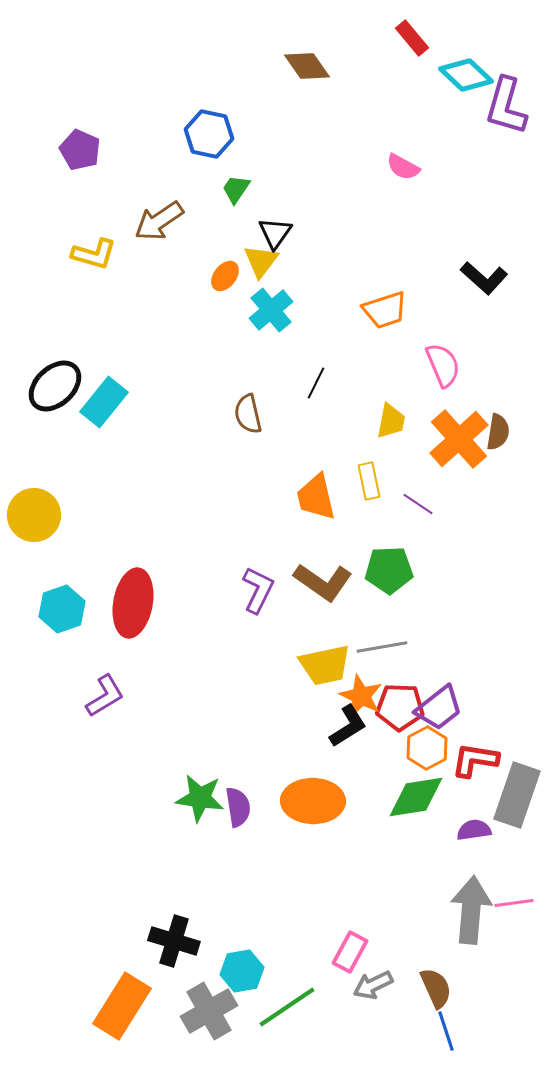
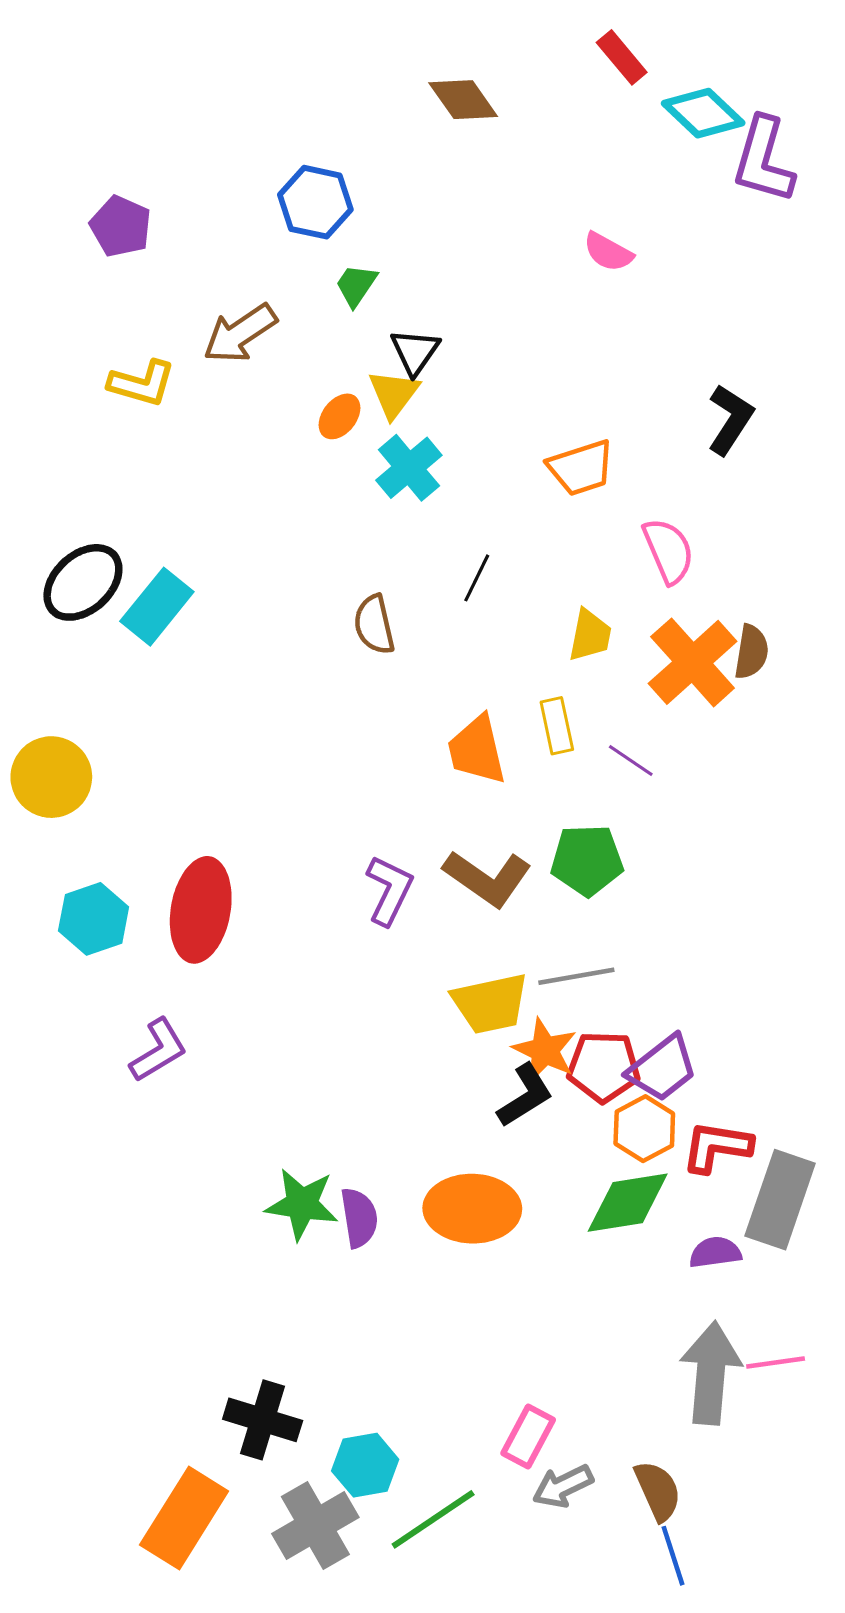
black L-shape: (484, 278) -> (730, 419), turned -99

